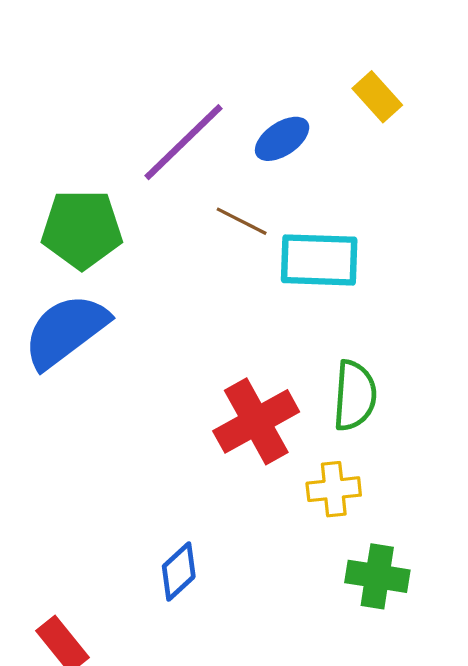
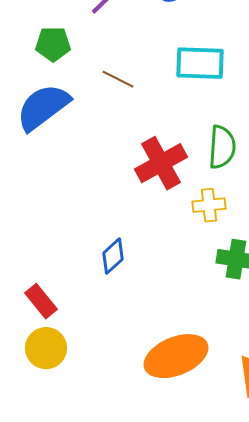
brown line: (242, 221) -> (118, 79), moved
green pentagon: (82, 229) -> (53, 44), size x0.7

